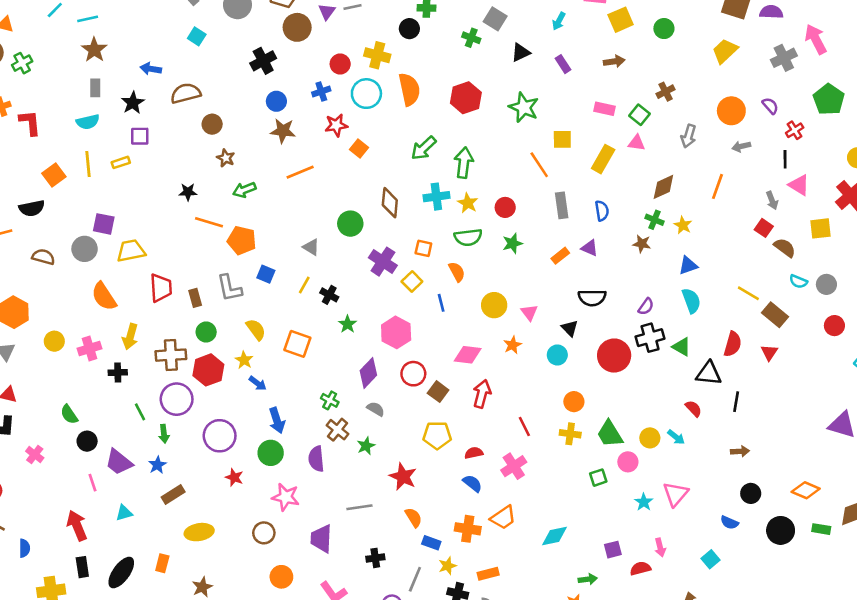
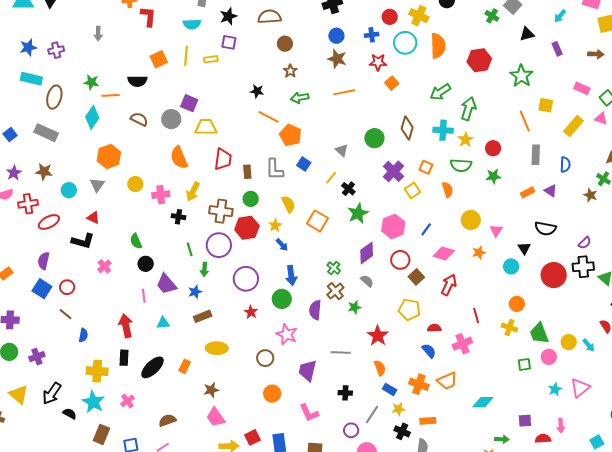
blue line: (441, 303) -> (426, 229), moved, turned 40
green star: (348, 324) -> (358, 213), size x1.5

